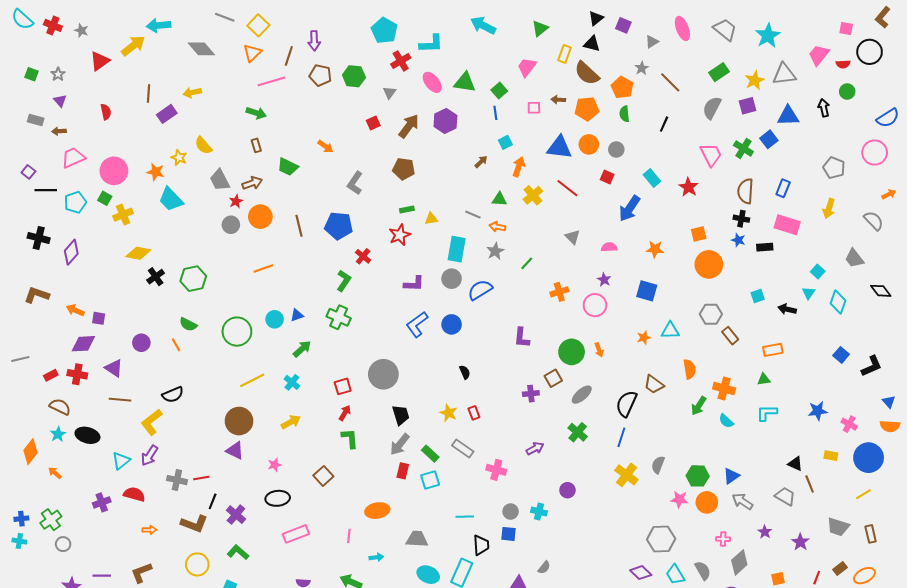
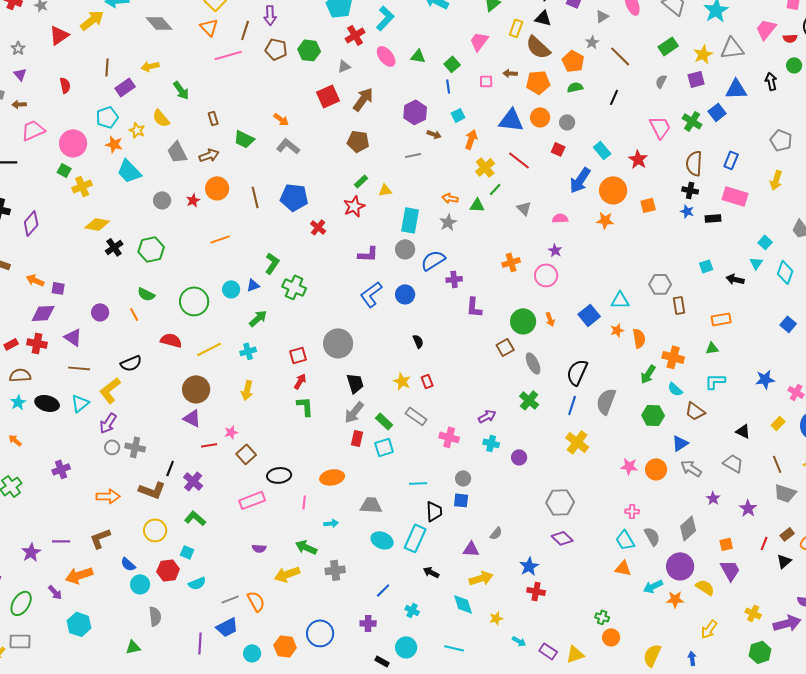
cyan L-shape: (431, 44) -> (385, 18), turned -45
orange triangle: (252, 53) -> (209, 27), turned -30
green triangle: (465, 82) -> (418, 56), size x0.7
gray triangle: (390, 93) -> (344, 66), turned 32
gray semicircle: (712, 108) -> (661, 81), size x0.6
green arrow: (256, 113) -> (181, 90), moved, turned 36
green semicircle: (624, 114) -> (575, 87), turned 84
purple hexagon: (445, 121) -> (415, 112), moved
red square: (373, 123) -> (328, 96), size x1.6
brown arrow: (481, 162) -> (434, 134), turned 64
gray L-shape: (355, 183) -> (288, 146), moved, turned 95
green triangle: (499, 199) -> (477, 205), moved
red star: (236, 201) -> (193, 200), moved
cyan pentagon: (75, 202) -> (107, 117), moved
green rectangle: (407, 209) -> (361, 181), turned -32
gray line: (473, 215) -> (413, 155), moved, turned -35
gray circle: (231, 225) -> (162, 200), moved
green line: (527, 263) -> (495, 189), moved
orange circle: (709, 264) -> (613, 190), moved
green L-shape: (344, 281) -> (272, 263), moved
blue square: (647, 291) -> (589, 315), moved, turned 35
brown rectangle: (730, 336) -> (679, 305), turned 30
orange star: (644, 338) -> (617, 330), moved
cyan cross: (292, 382) -> (248, 351), turned 35
brown trapezoid: (654, 384) -> (695, 411), moved
purple cross: (531, 394) -> (454, 279), moved
gray ellipse: (582, 395) -> (533, 363), turned -75
brown semicircle: (60, 407) -> (20, 375), turned -30
yellow arrow: (291, 422) -> (247, 390), turned 132
yellow rectangle: (831, 456) -> (778, 423), turned -56
cyan triangle: (121, 461) -> (80, 403), moved
gray semicircle: (658, 465) -> (606, 401), moved, size x1.5
brown square: (323, 476) -> (246, 454), moved
green hexagon: (698, 476) -> (653, 415), moved
red line: (201, 478) -> (209, 445), moved
brown line: (810, 484) -> (777, 464), moved
red semicircle: (134, 494) -> (171, 340), moved
black ellipse: (278, 498) -> (279, 475), moved
cyan cross: (539, 512) -> (491, 443), moved
orange arrow: (149, 530) -> (108, 496), size x1.6
gray hexagon: (661, 539) -> (560, 502), moved
pink cross: (723, 539) -> (632, 511), moved
gray circle: (63, 544) -> (112, 447), moved
purple diamond: (641, 573) -> (562, 538), moved

